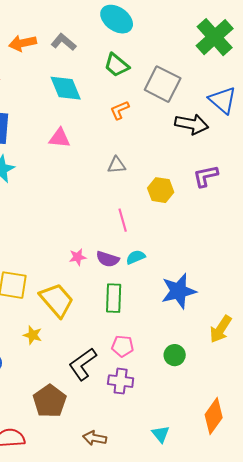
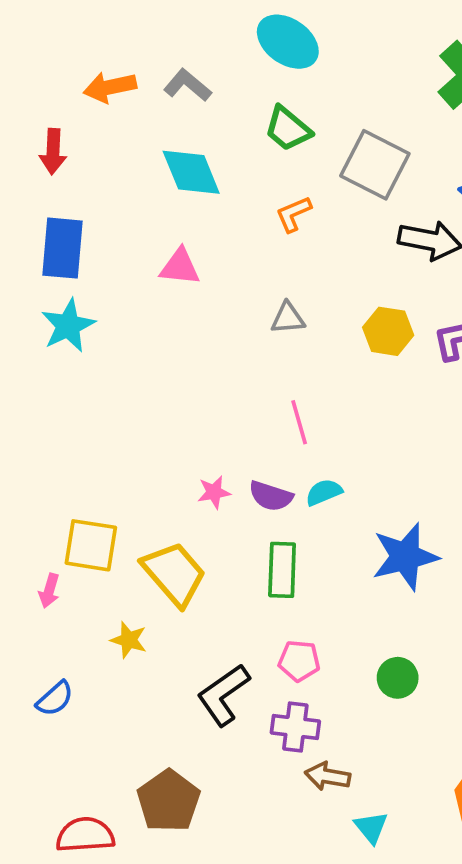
yellow hexagon: (161, 190) -> (388, 331), moved
brown pentagon: (50, 401) -> (169, 801), moved
brown arrow: (95, 438) -> (328, 776), moved

